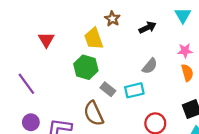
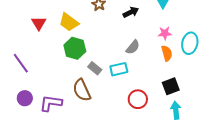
yellow trapezoid: (94, 39) -> (69, 22), moved, turned -35

